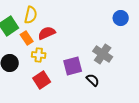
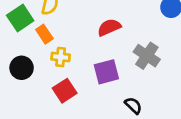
red semicircle: (47, 33) -> (109, 27), moved
black semicircle: (93, 80) -> (133, 106), moved

